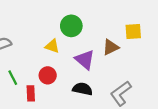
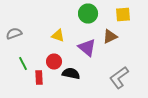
green circle: (71, 26) -> (88, 14), moved
yellow square: (133, 32) -> (123, 14), moved
black semicircle: (83, 89) -> (71, 74), moved

